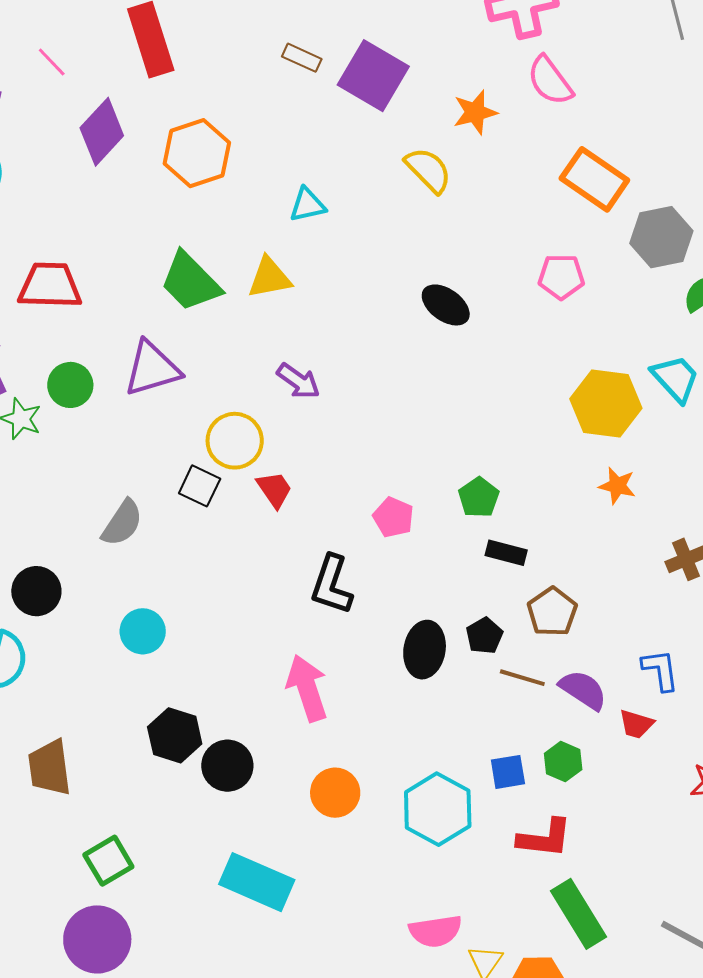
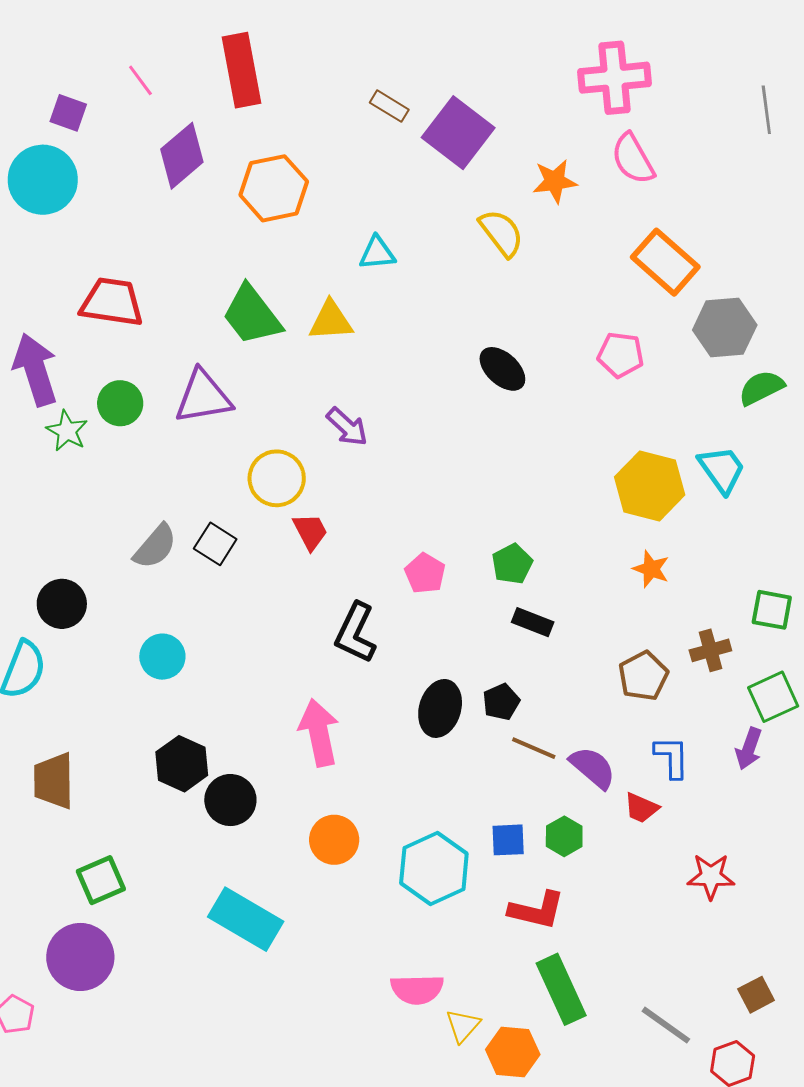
black square: (200, 486) -> (215, 544), moved
brown pentagon: (552, 612) -> (643, 676), moved

